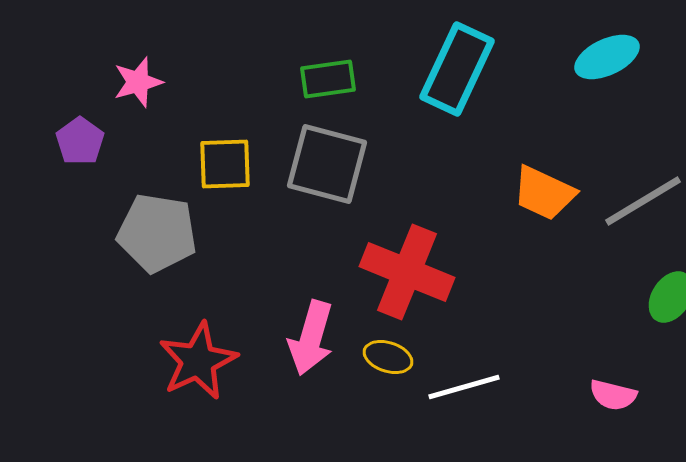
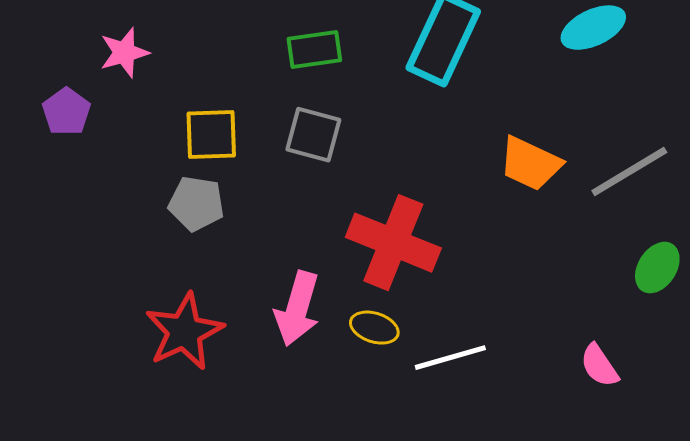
gray square: (327, 164) -> (313, 135), size x0.7
gray pentagon: (157, 233) -> (196, 204), moved, size x0.7
pink semicircle: (613, 395) -> (599, 366), turned 42

